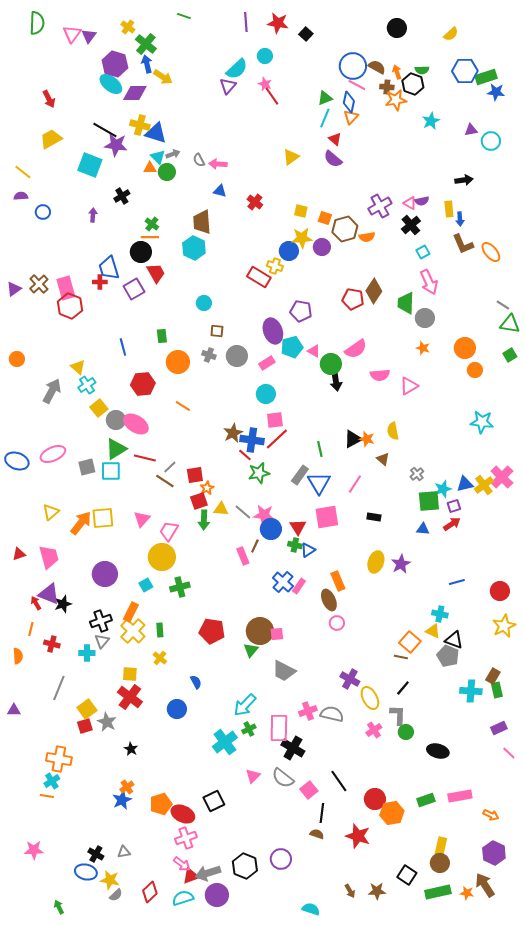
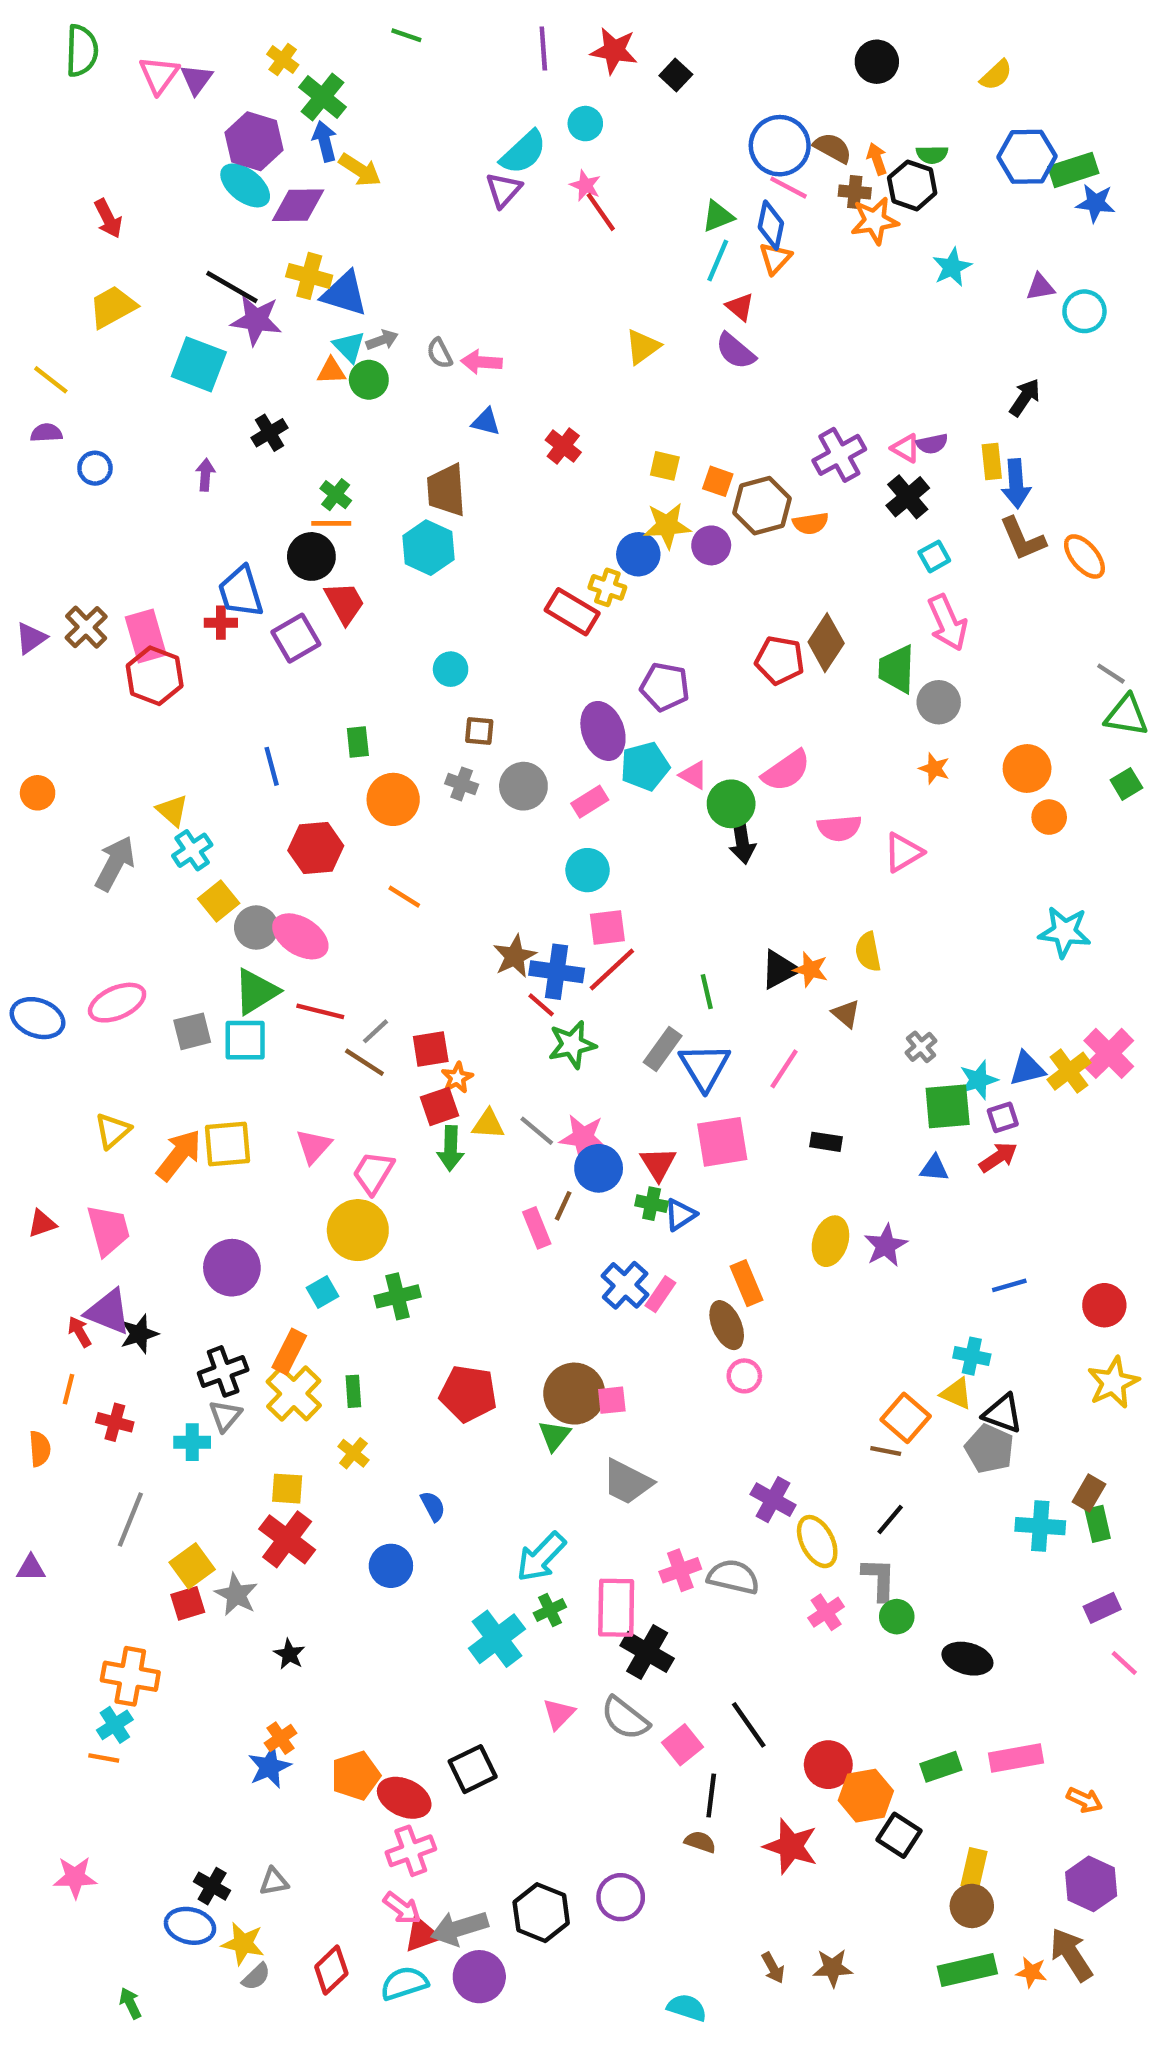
black arrow: (464, 180) -> (1025, 397), turned -48
blue arrow: (460, 219) -> (1016, 484), size x1.5
black square: (407, 875) -> (899, 1835), moved

